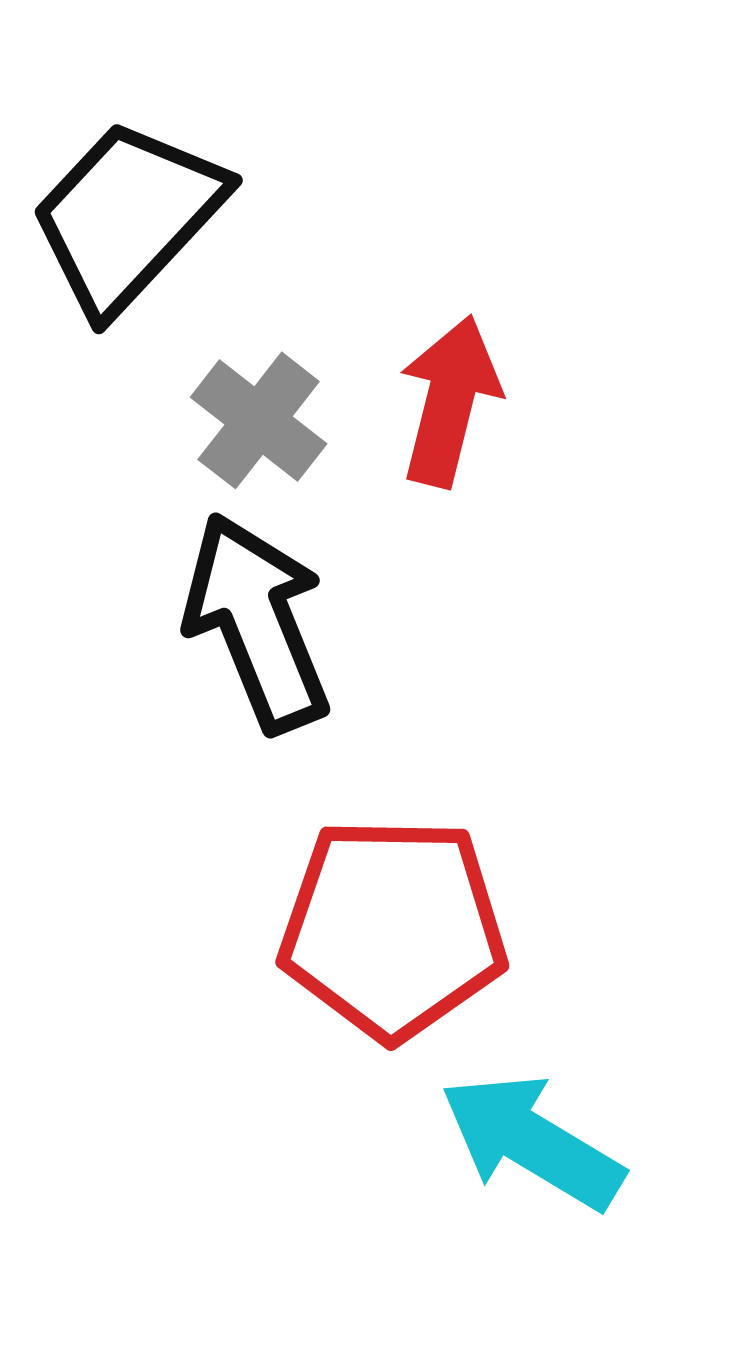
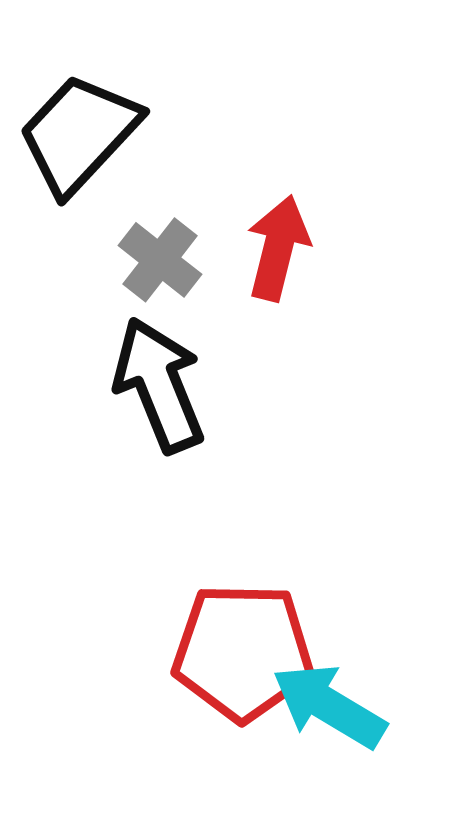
red pentagon: (393, 928) -> (243, 652), moved

